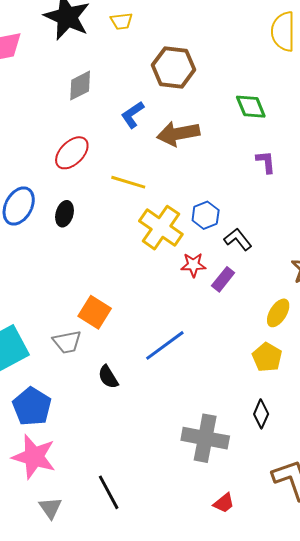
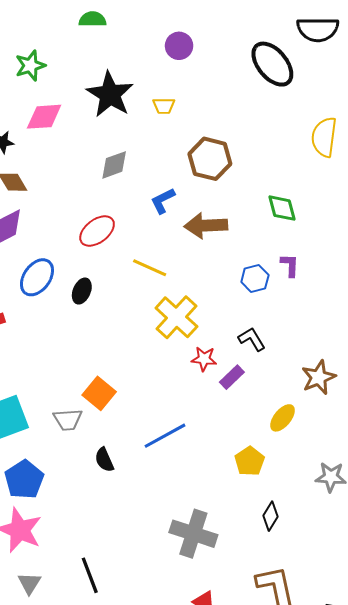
blue hexagon: (206, 215) -> (255, 279), moved
yellow pentagon: (267, 357) -> (250, 461), moved
black diamond: (261, 414) -> (270, 516), moved

